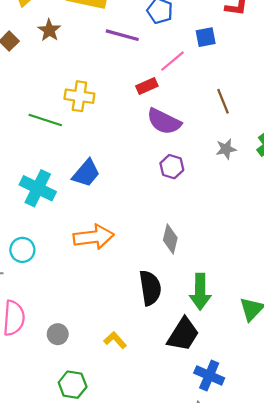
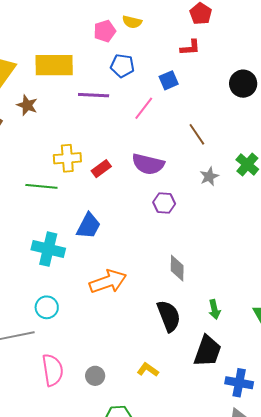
red rectangle: (147, 86) -> (101, 169), moved
green arrow: (200, 292) -> (214, 309), size x0.6

